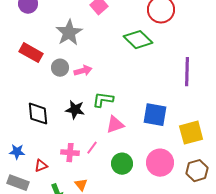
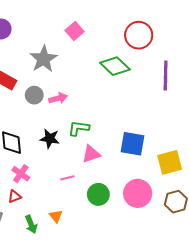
purple line: (187, 72) -> (166, 75), moved
pink line: (92, 148) -> (67, 178), turned 40
pink cross: (70, 153) -> (21, 174), moved, turned 30

